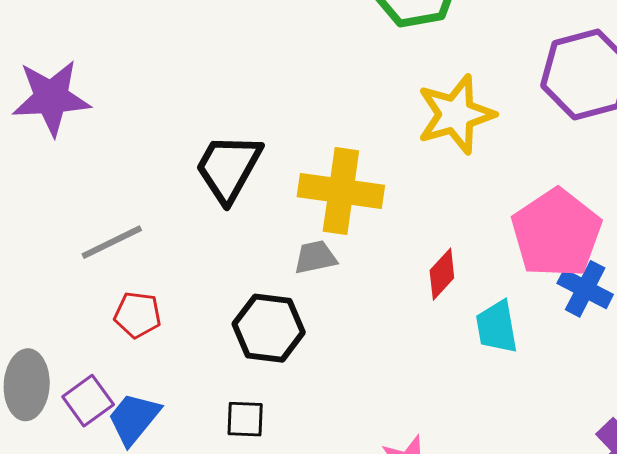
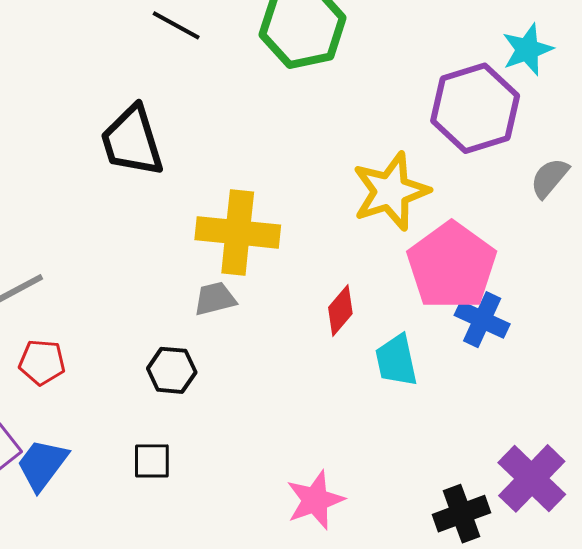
yellow star: (456, 114) -> (391, 191), moved
black trapezoid: (228, 168) -> (132, 141), moved, turned -44
black hexagon: (269, 328) -> (172, 370), size x0.7

